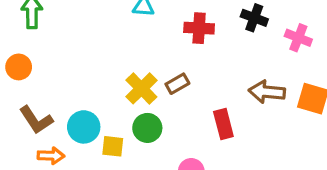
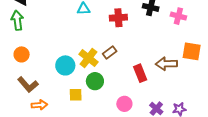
orange circle: (19, 67) -> (22, 54), moved
brown arrow: (267, 92) -> (166, 64), moved
cyan circle: (84, 127) -> (65, 65), moved

